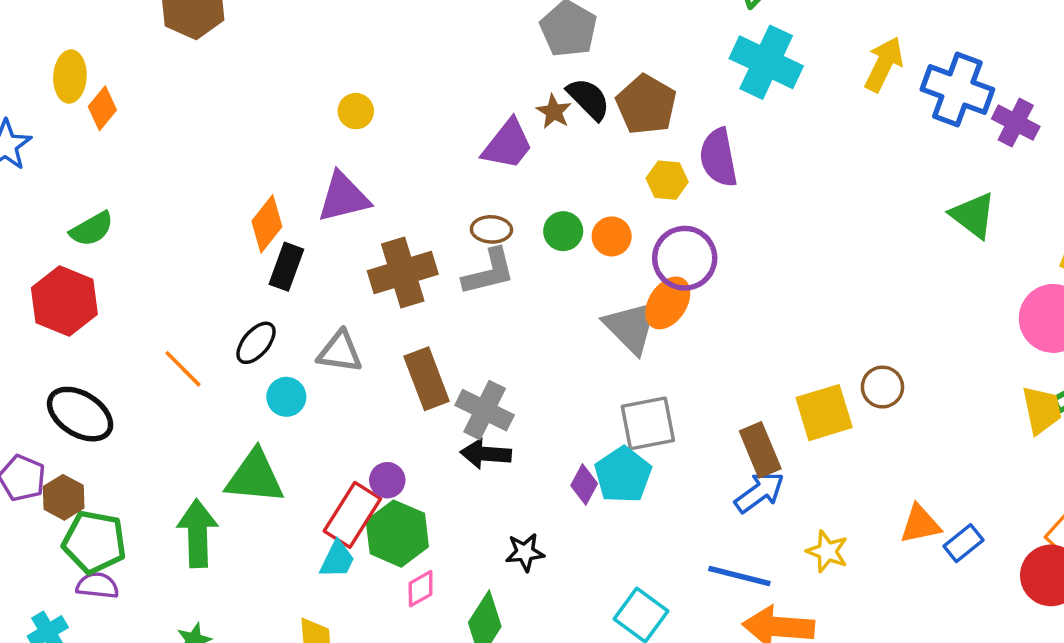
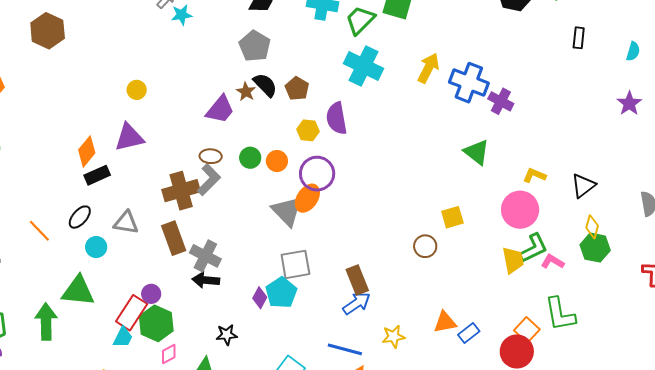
brown pentagon: (646, 105) -> (297, 89), size x0.7
black rectangle: (286, 267) -> (97, 175), turned 45
brown cross: (403, 272) -> (181, 191), moved
gray L-shape: (489, 272) -> (209, 180), turned -32
yellow square: (824, 413) -> (452, 217), moved, size x0.7
yellow star: (827, 551) -> (393, 337), turned -30

